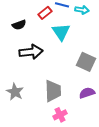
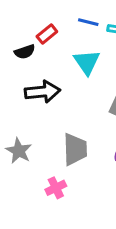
red rectangle: (45, 13) -> (47, 34), moved
pink cross: (60, 115) -> (56, 188), moved

